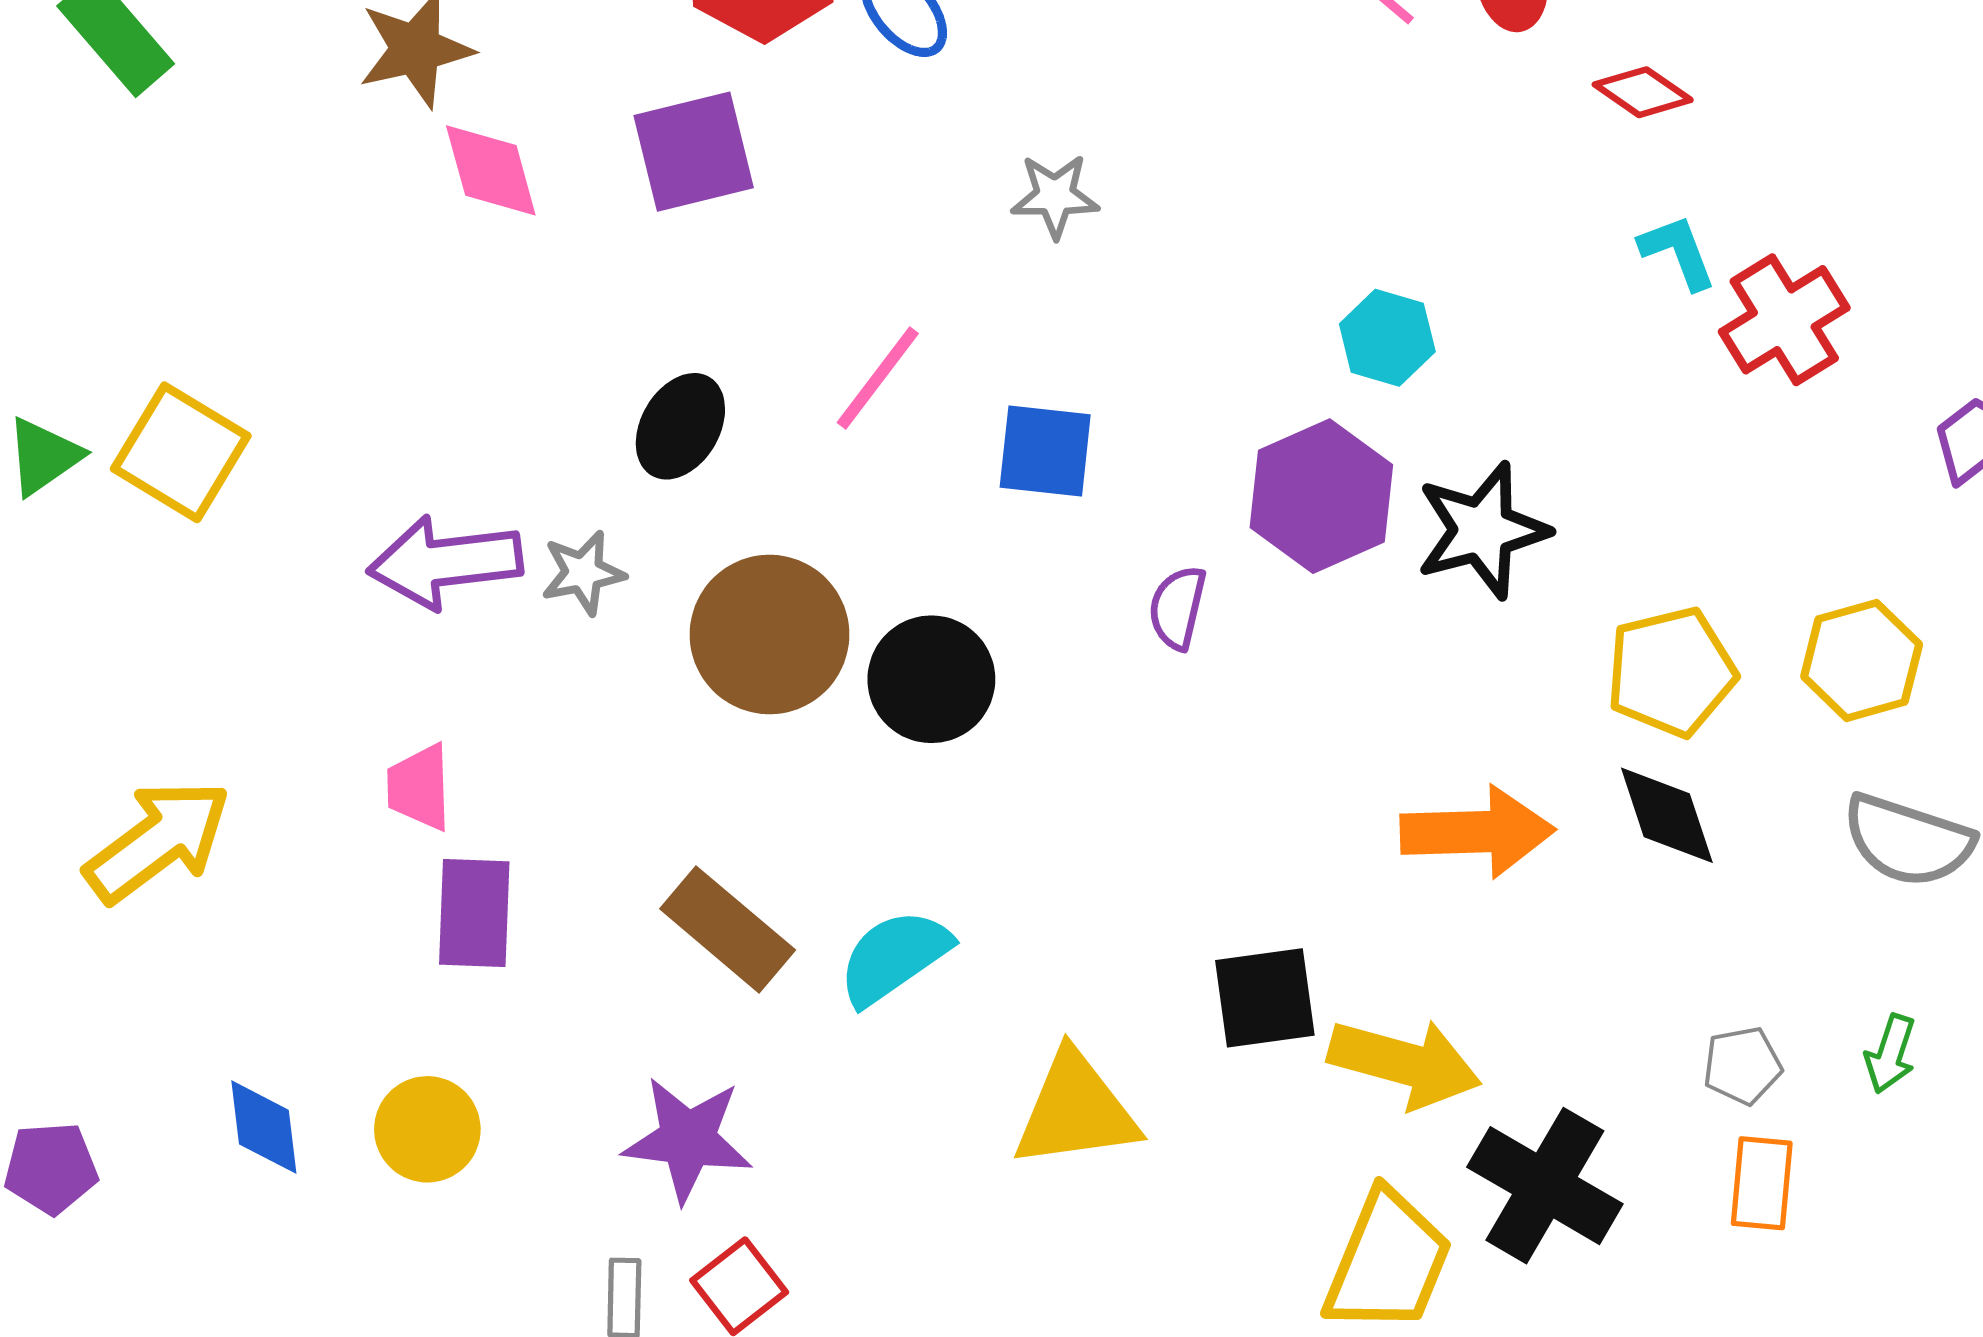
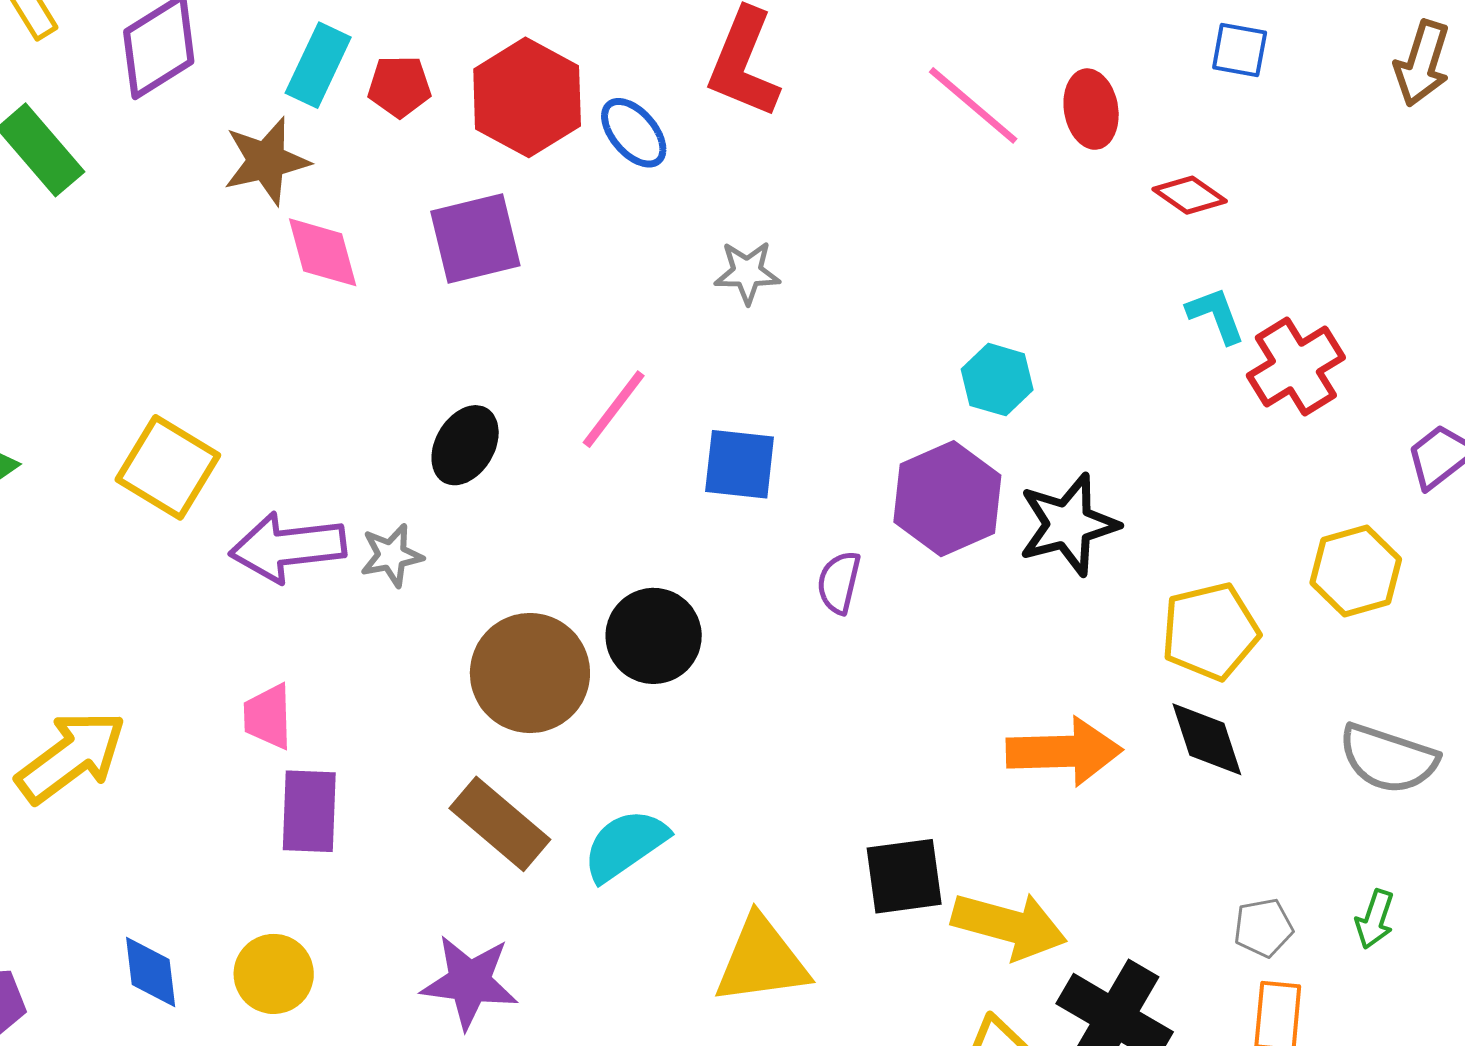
yellow square: (181, 452) -> (168, 467), moved
brown circle: (770, 634) -> (530, 673), moved
yellow hexagon: (1862, 660) -> (1356, 571), moved

